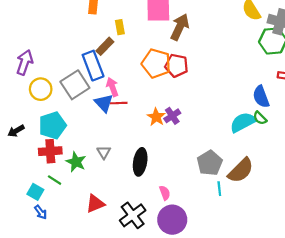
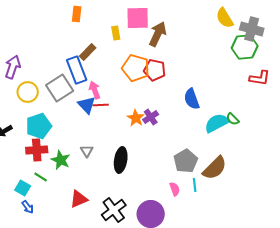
yellow rectangle: (120, 27) -> (116, 33), moved
blue semicircle: (261, 97) -> (192, 99), moved
pink semicircle: (165, 193) -> (175, 189), moved

